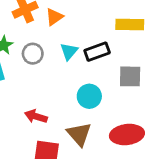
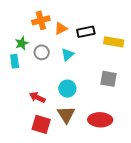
black rectangle: (97, 52) -> (86, 32), moved
cyan circle: (89, 96) -> (67, 89), moved

